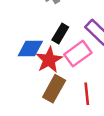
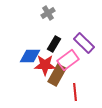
red star: (49, 60) -> (45, 65), turned 30
brown rectangle: (54, 89) -> (57, 75), moved

